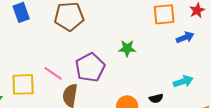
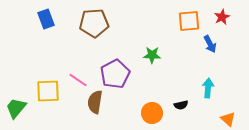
blue arrow: (185, 37) -> (210, 44), turned 84
cyan arrow: (183, 81) -> (208, 88), turned -66

